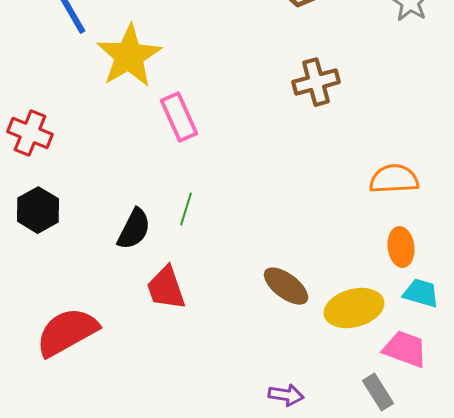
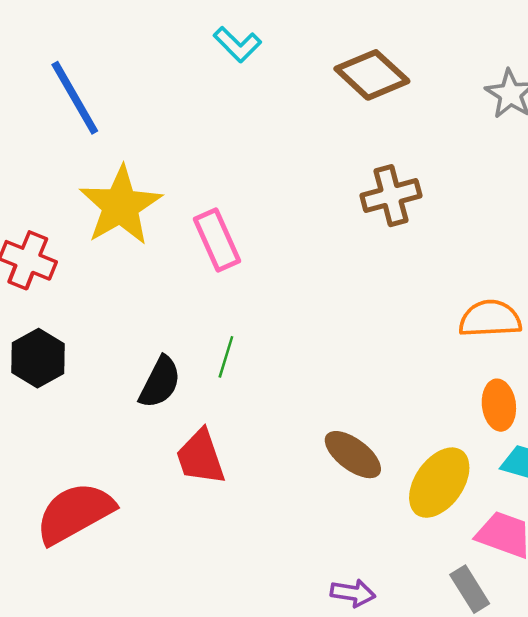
yellow star: (129, 56) -> (121, 206), moved
yellow ellipse: (354, 308) -> (439, 483), turned -40

